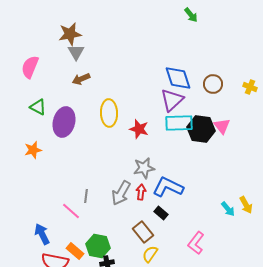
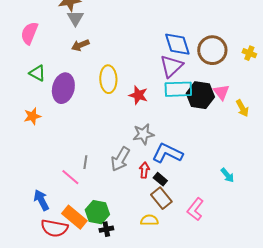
brown circle: (213, 84) -> (212, 50), size x1.5
red arrow: (141, 192) -> (144, 170), moved
yellow arrow: (246, 205) -> (242, 108), moved
brown rectangle: (143, 232) -> (161, 198), moved
orange rectangle: (75, 251) -> (74, 217), size x1.4
yellow semicircle: (150, 254) -> (149, 220), turned 54

